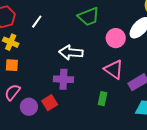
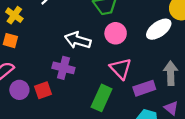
pink circle: (116, 38) -> (116, 33), moved
green rectangle: (102, 99) -> (102, 98), size x1.6

